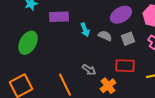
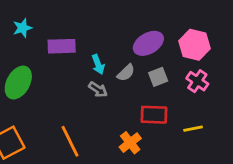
gray semicircle: (105, 36) -> (126, 73), turned 112
gray arrow: (89, 70) -> (98, 90), moved

